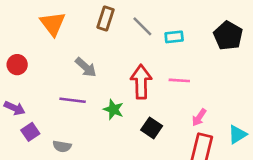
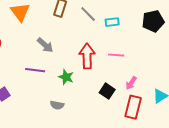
black pentagon: (228, 36) -> (153, 21), turned 30
black square: (152, 128) -> (107, 91), moved
gray semicircle: (62, 146) -> (57, 105), moved

